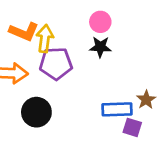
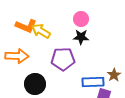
yellow arrow: (45, 39) -> (41, 31), turned -66
purple pentagon: (56, 64) -> (63, 59), moved

